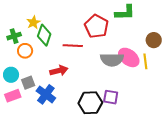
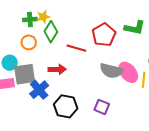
green cross: (14, 36) -> (30, 19), moved
gray square: (28, 83) -> (25, 74), size x1.6
black hexagon: (90, 103) -> (66, 106), moved

